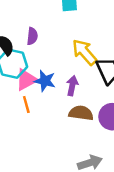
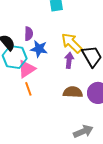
blue star: (45, 81) -> (39, 49), moved
purple arrow: (72, 86) -> (69, 60), moved

